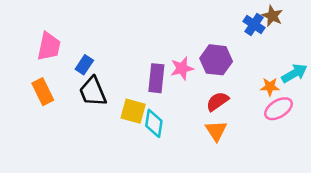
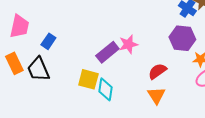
purple hexagon: (216, 60) -> (182, 38), moved
purple rectangle: (156, 78) -> (107, 52), turned 45
black trapezoid: (93, 92) -> (38, 69), moved

